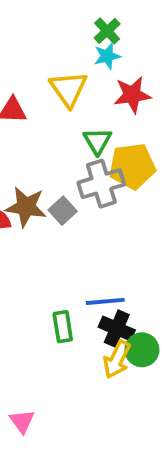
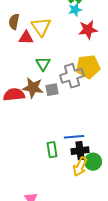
yellow triangle: (68, 89) -> (41, 27), moved
green triangle: (97, 141) -> (43, 64), moved
gray square: (63, 211) -> (52, 90), turned 32
black cross: (117, 329) -> (80, 151), turned -30

